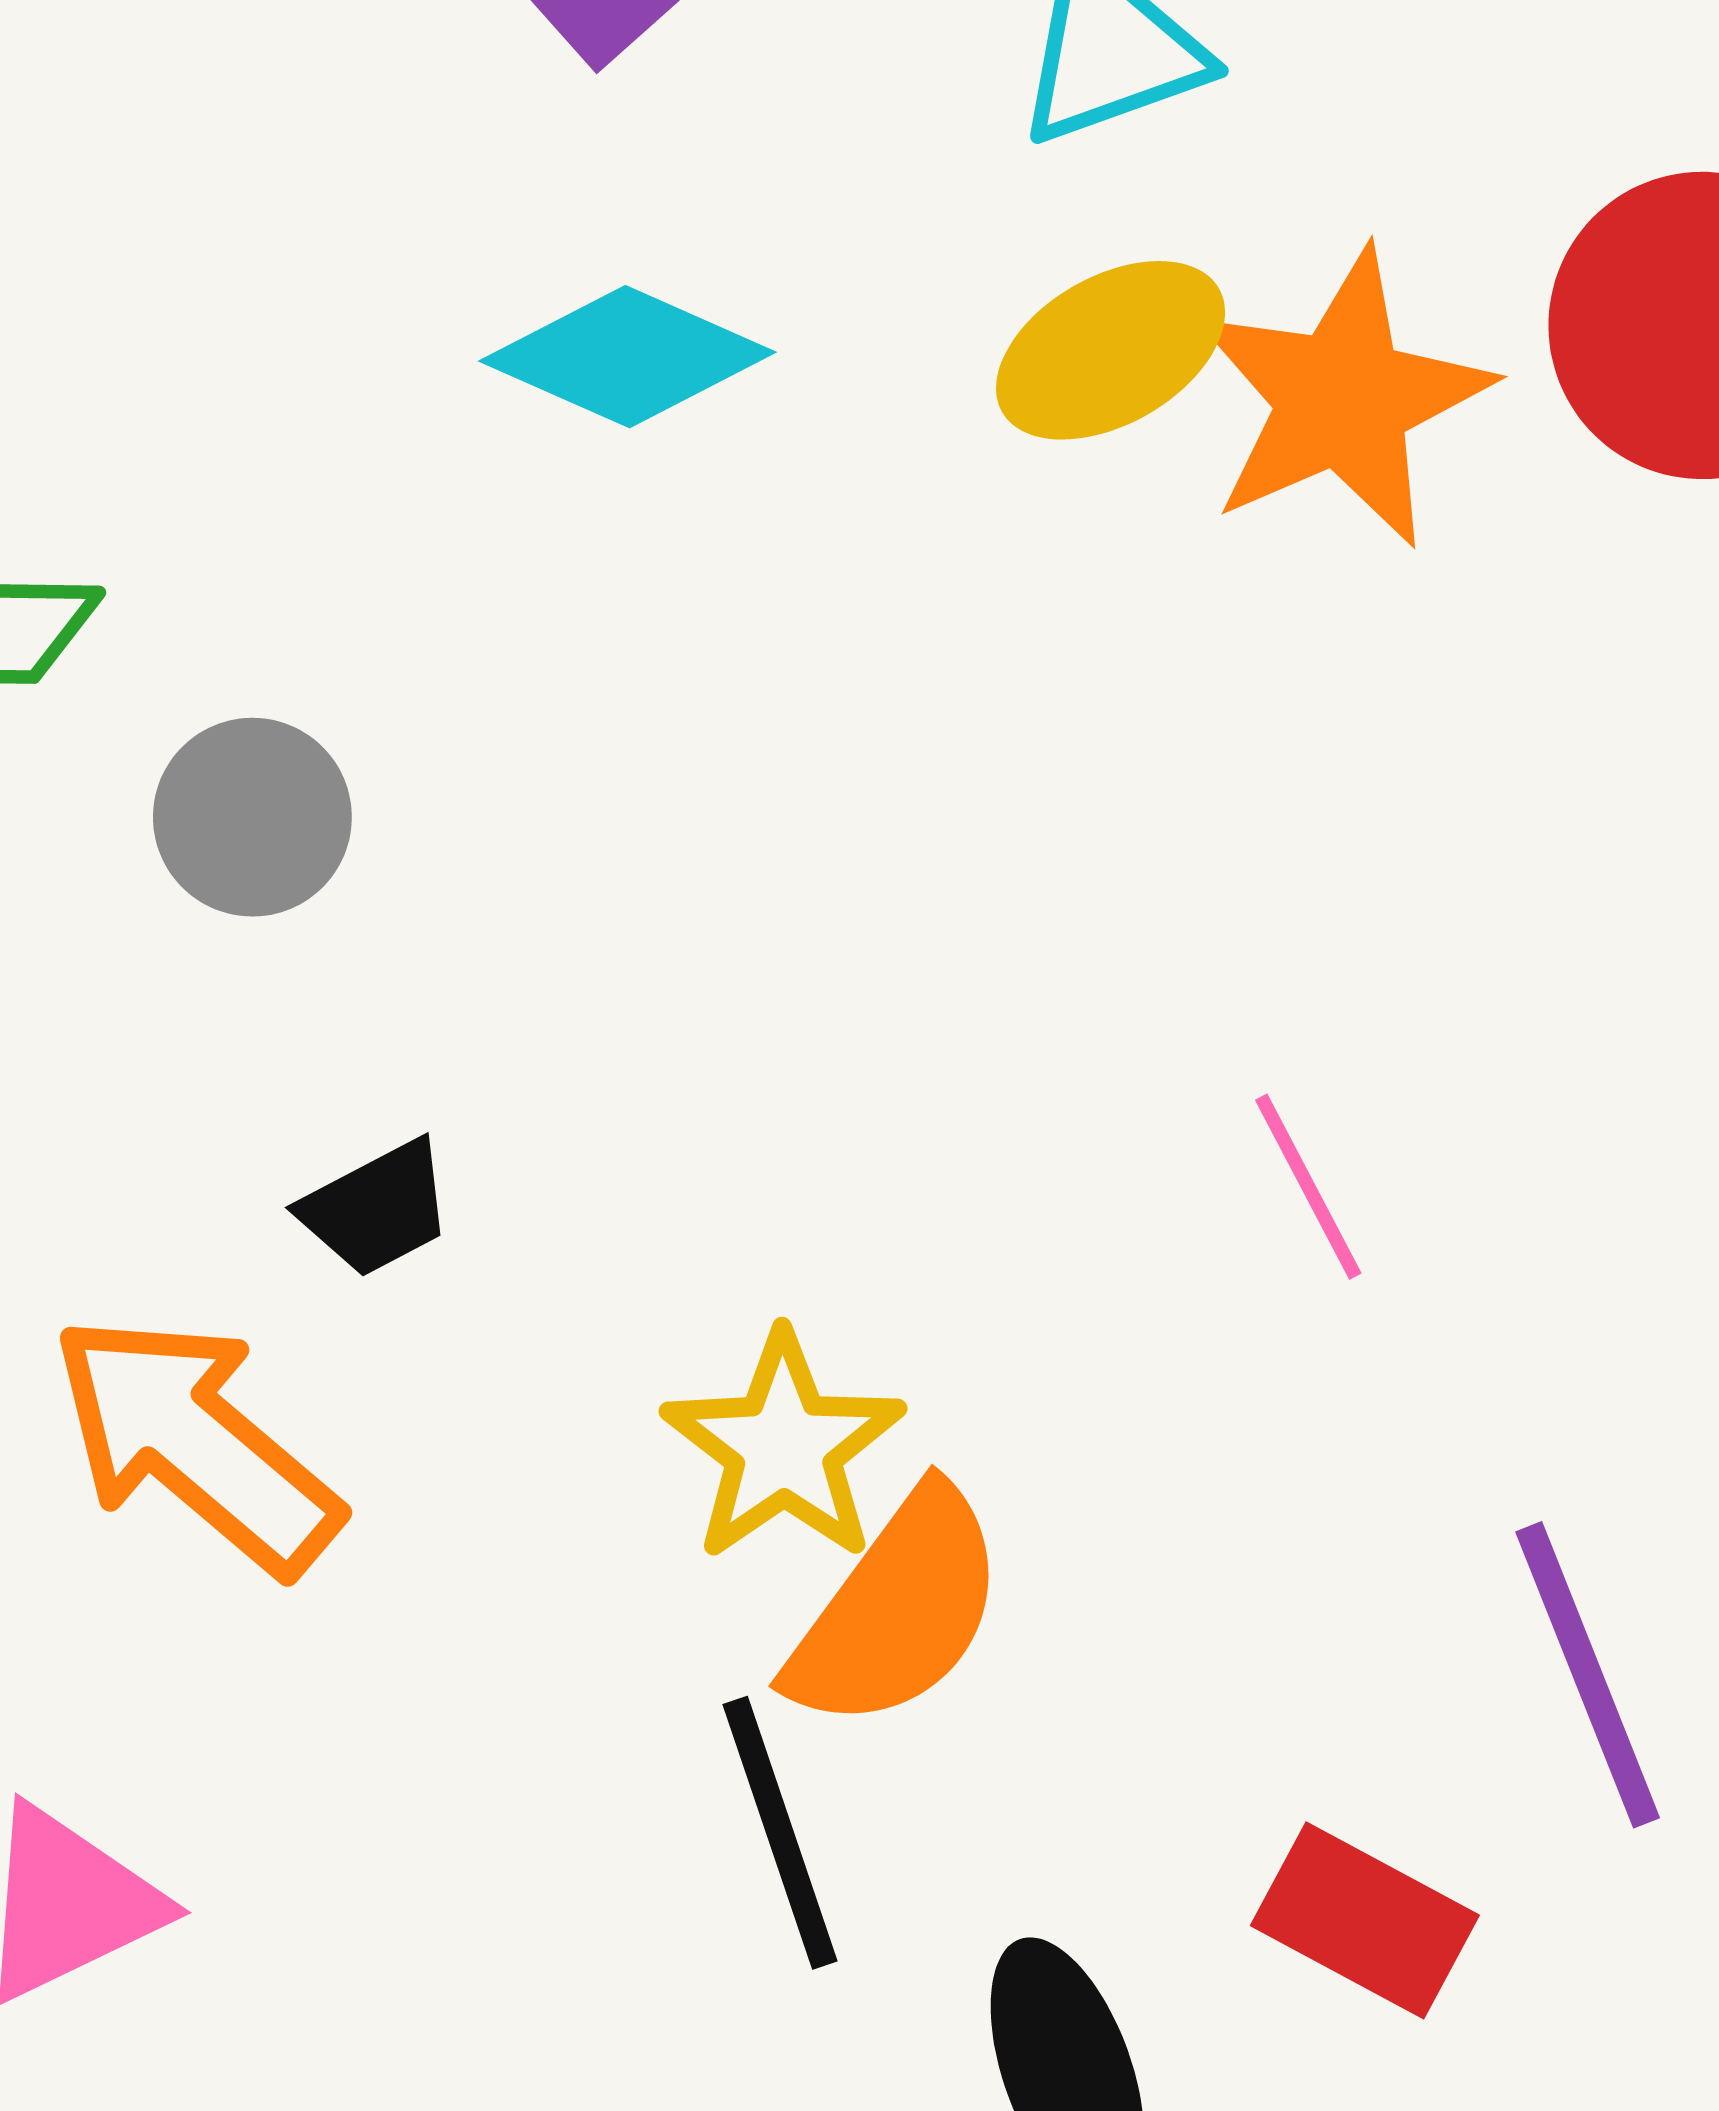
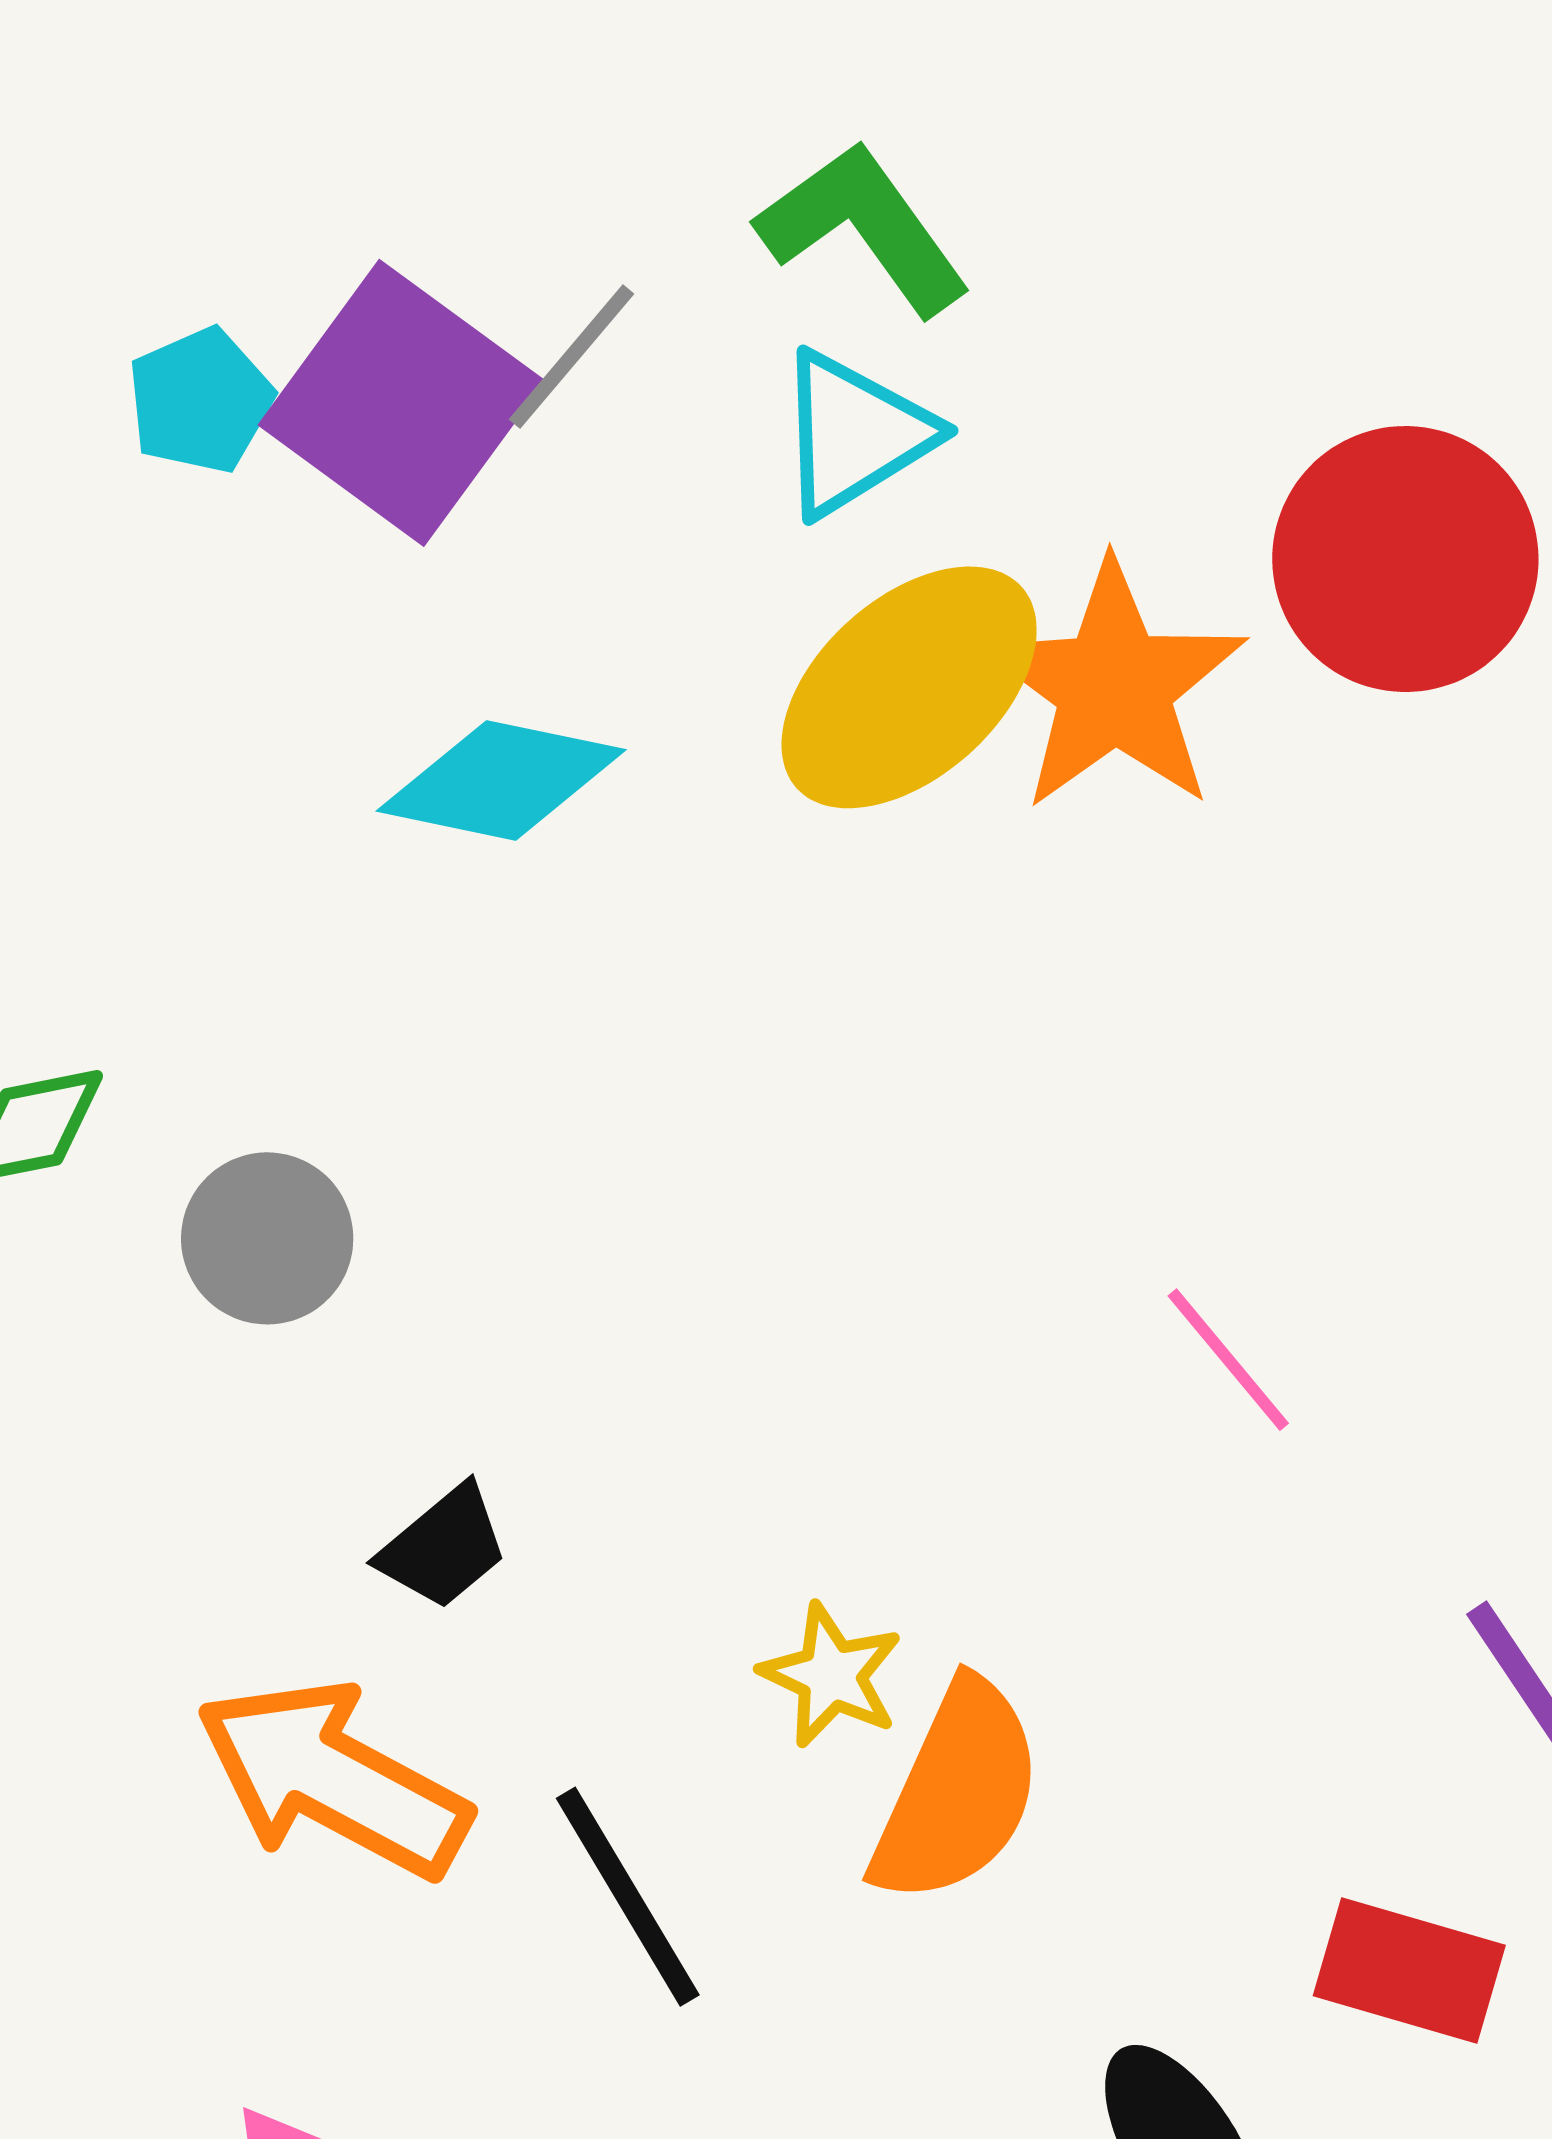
yellow ellipse: (1111, 350) -> (909, 687), size x1.4
yellow star: (784, 1447) -> (831, 1675), size x0.7
black line: (780, 1833) -> (628, 1897), moved

